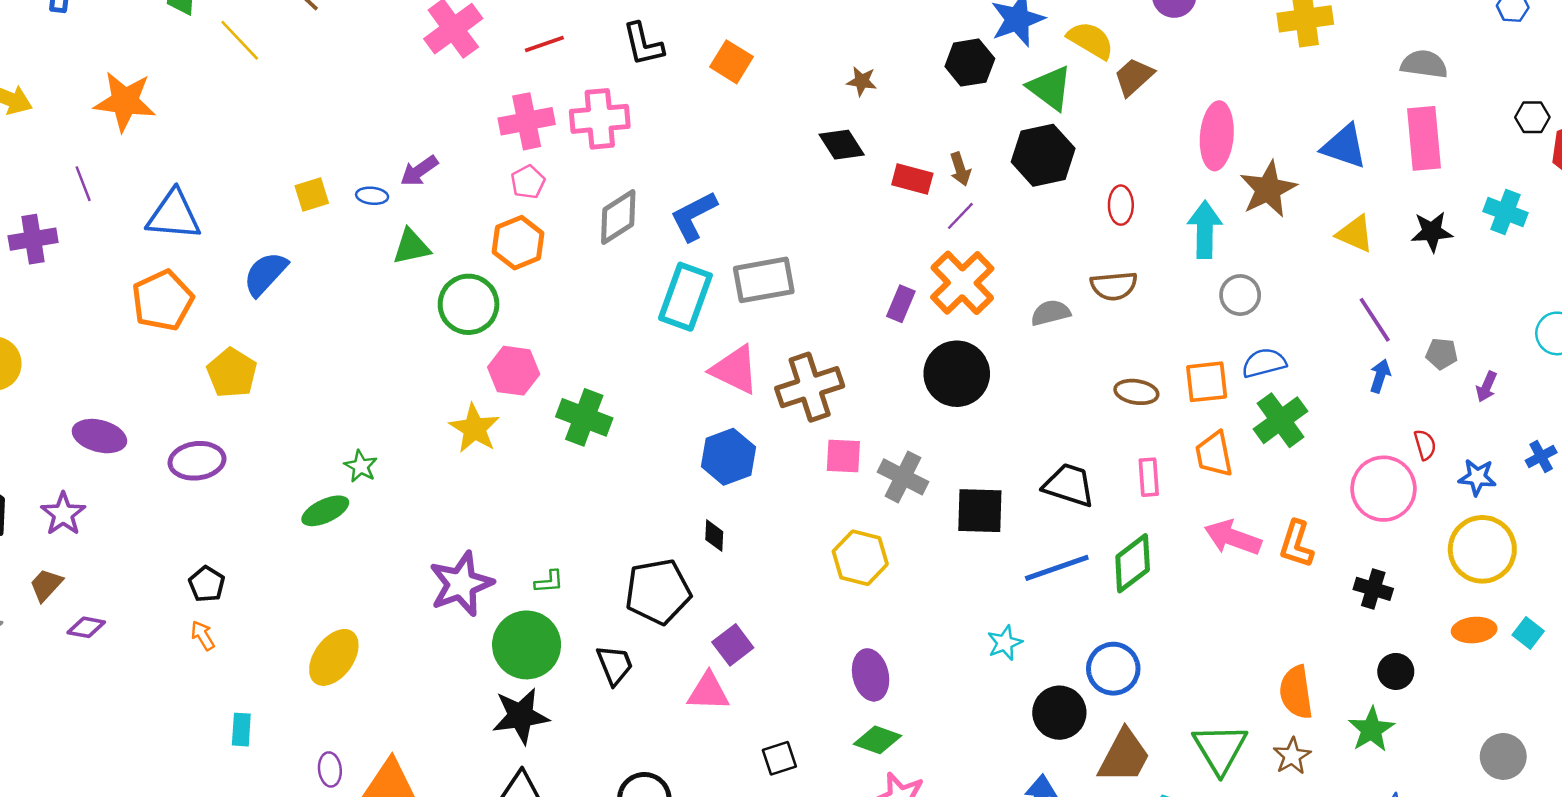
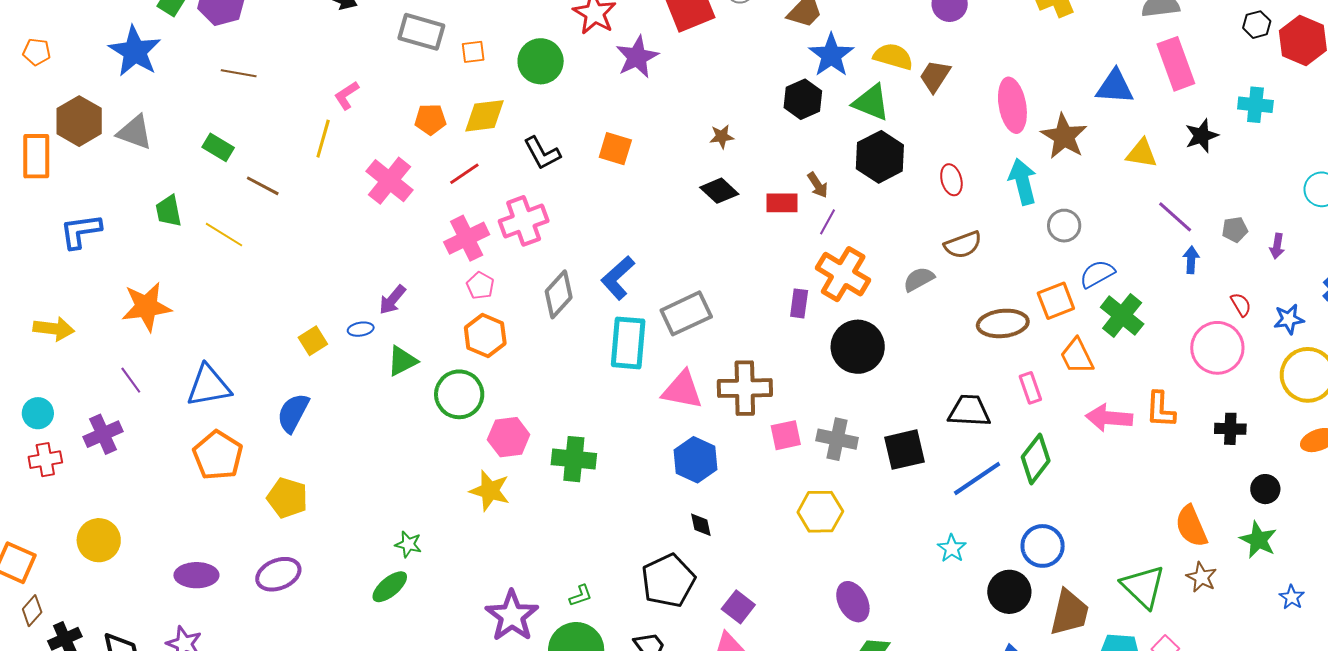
brown cross: (810, 387) -> (745, 388), turned 32
brown ellipse: (1136, 392) -> (1003, 323), size x1.4

